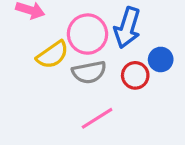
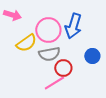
blue circle: (161, 59) -> (92, 56), moved
red circle: (135, 75) -> (63, 68), moved

